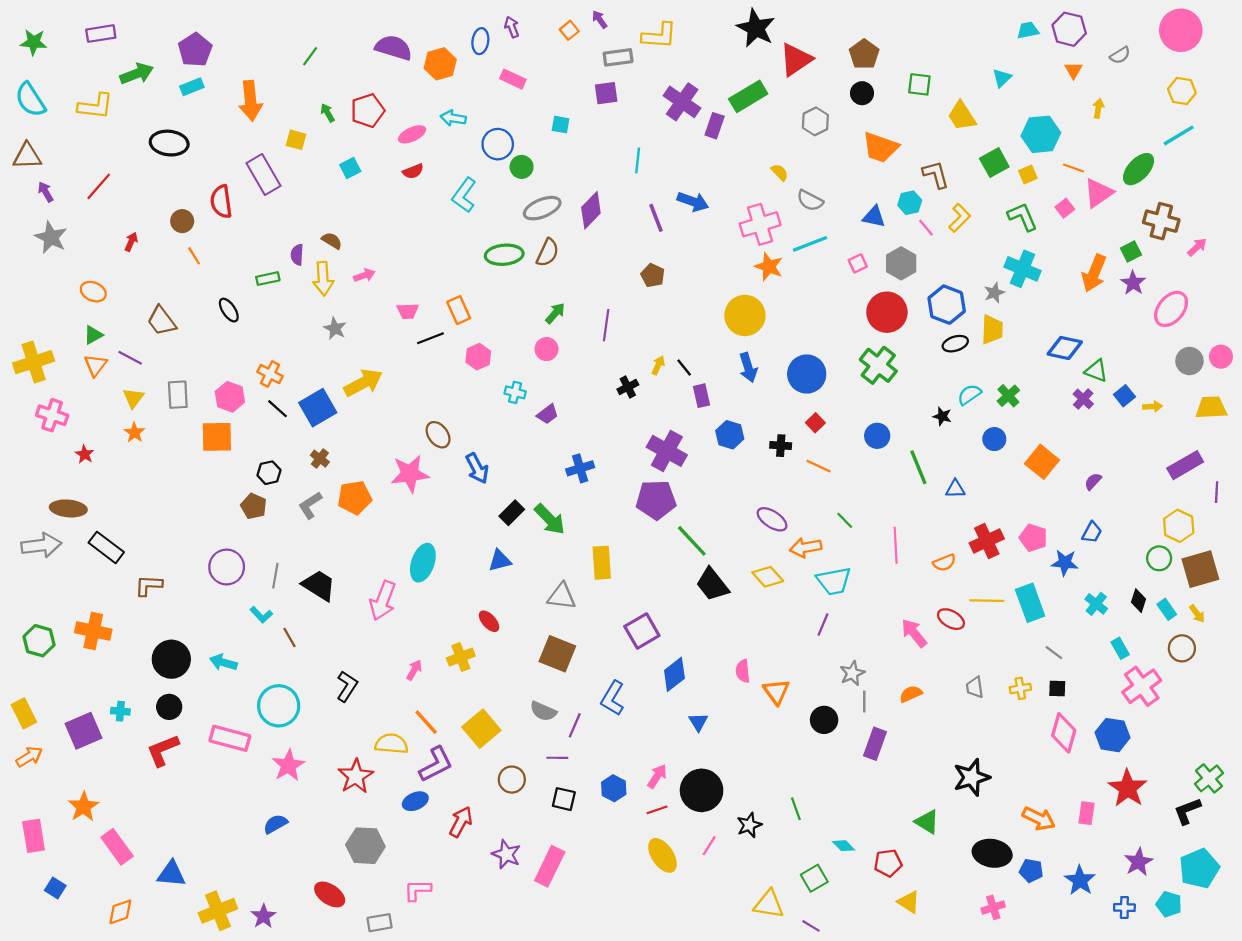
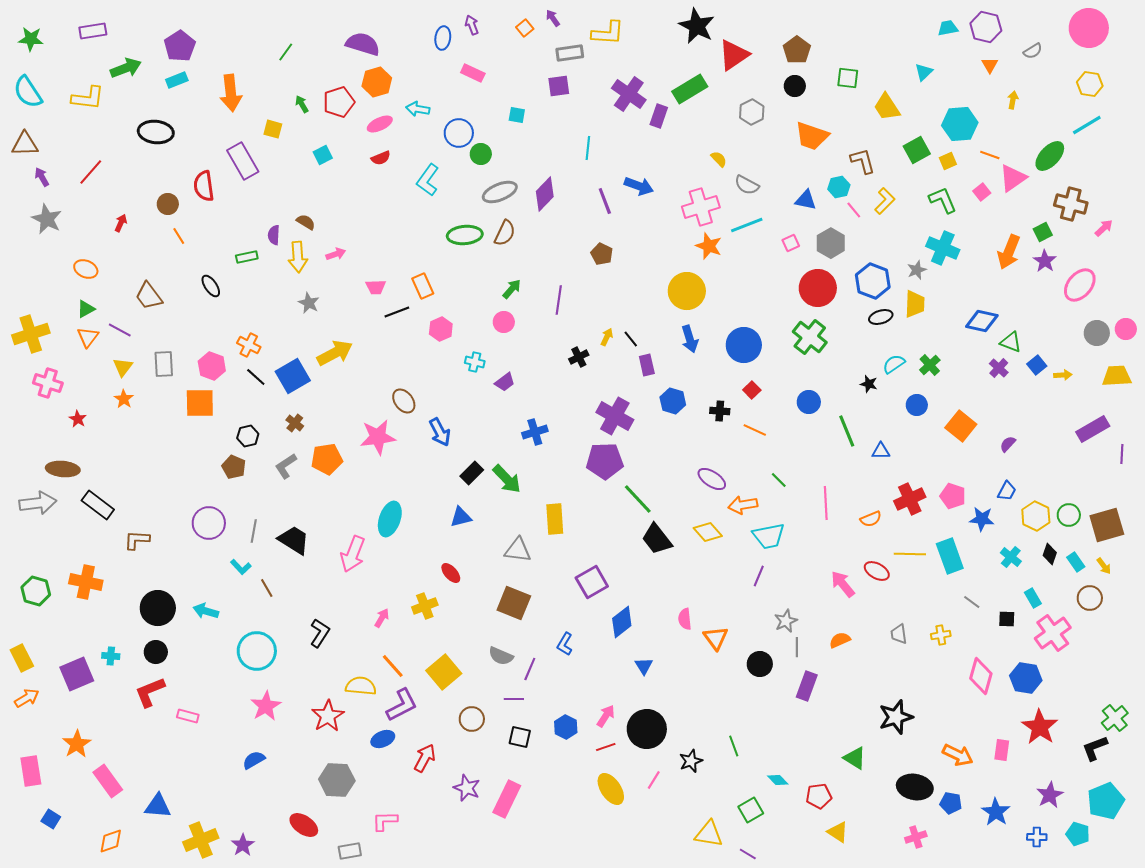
orange hexagon: (440, 64) -> (377, 82), moved
yellow hexagon: (1179, 526) -> (1036, 516), moved
black square: (1057, 688) -> (1007, 619), moved
blue L-shape: (613, 698) -> (565, 644), size x0.7
pink rectangle: (230, 738) -> (188, 716), moved, size x0.6

